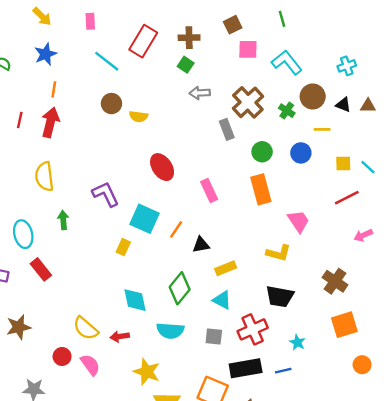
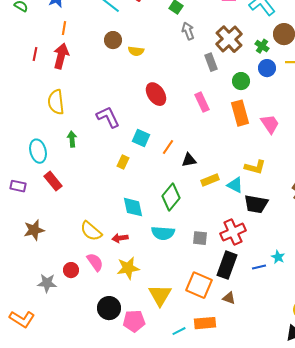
gray arrow: (200, 93) -> (188, 31), turned 72
blue circle: (301, 153) -> (267, 68), moved
pink rectangle: (209, 191) -> (202, 102), moved
cyan square: (144, 219) -> (141, 138), size x0.7
pink trapezoid: (299, 221) -> (270, 124), moved
cyan triangle: (222, 300) -> (235, 185), moved
cyan star: (297, 342) -> (278, 257), moved
red circle: (62, 356) -> (71, 270), moved
black rectangle: (246, 368) -> (227, 265), turned -60
yellow star: (147, 372) -> (128, 268), moved, turned -30

